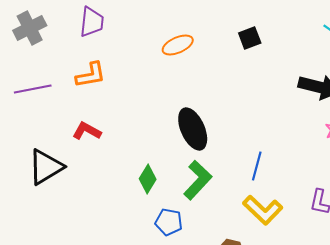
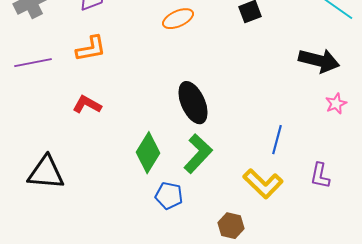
blue line: (257, 166) -> (277, 140), moved
black triangle: (46, 167) -> (46, 173), moved, turned 36
green diamond: (148, 179) -> (148, 153), size x1.4

